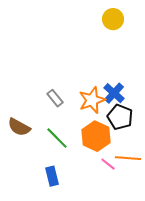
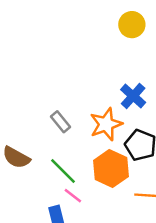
blue cross: (114, 93) -> (133, 96), moved
pink line: (108, 164) -> (73, 196), moved

